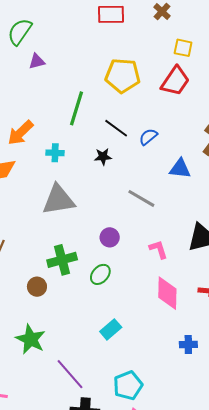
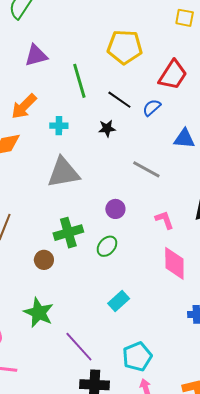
purple triangle: (37, 61) -> (36, 55), moved, size x1.4
red trapezoid: (175, 81) -> (173, 75), moved
green line: (76, 108) -> (79, 81), turned -32

